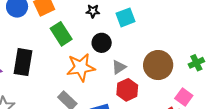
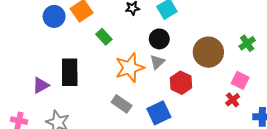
green rectangle: (61, 34) -> (104, 37), size x0.7
black circle: (102, 43) -> (159, 39), moved
gray triangle: (119, 67) -> (157, 62), moved

